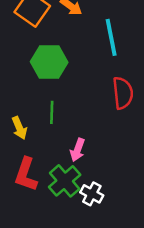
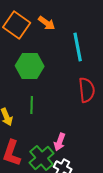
pink arrow: (78, 150) -> (60, 142), moved

